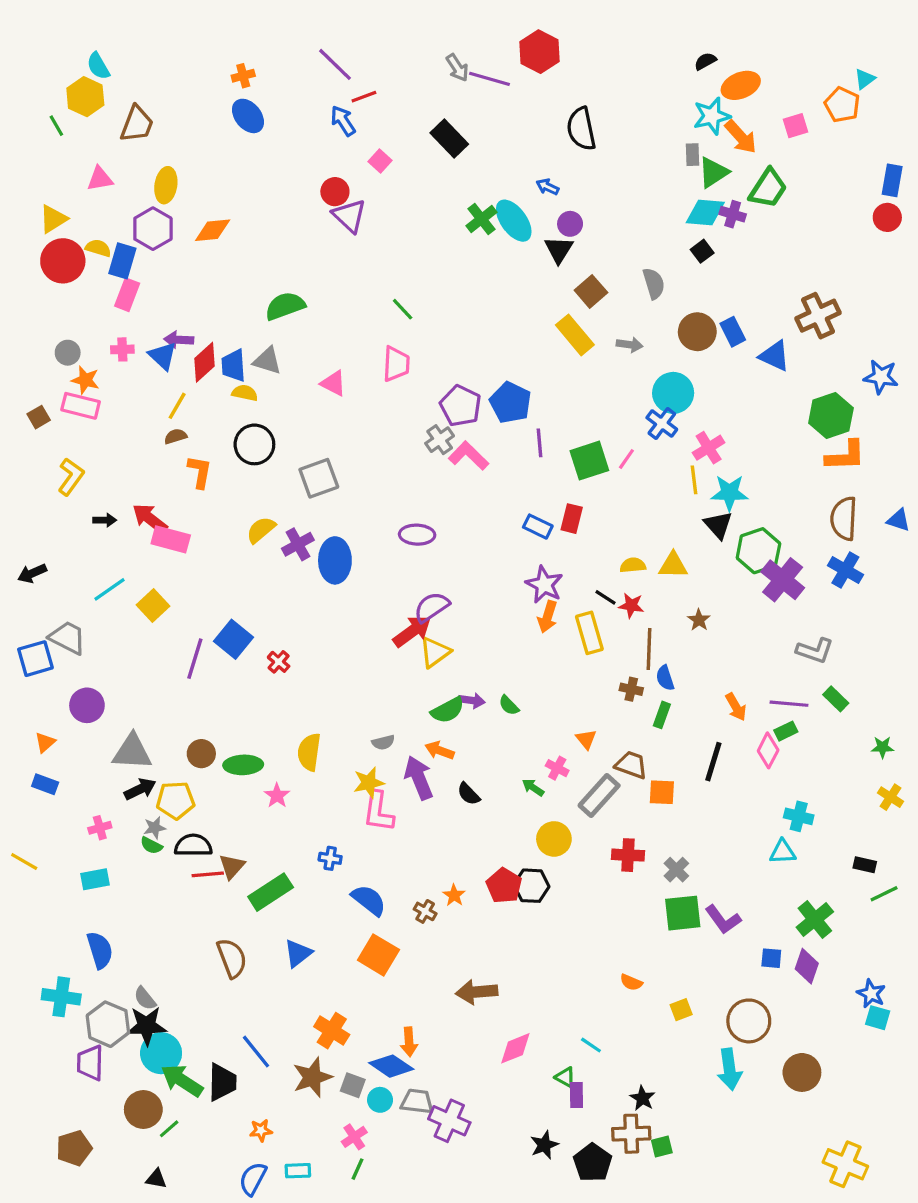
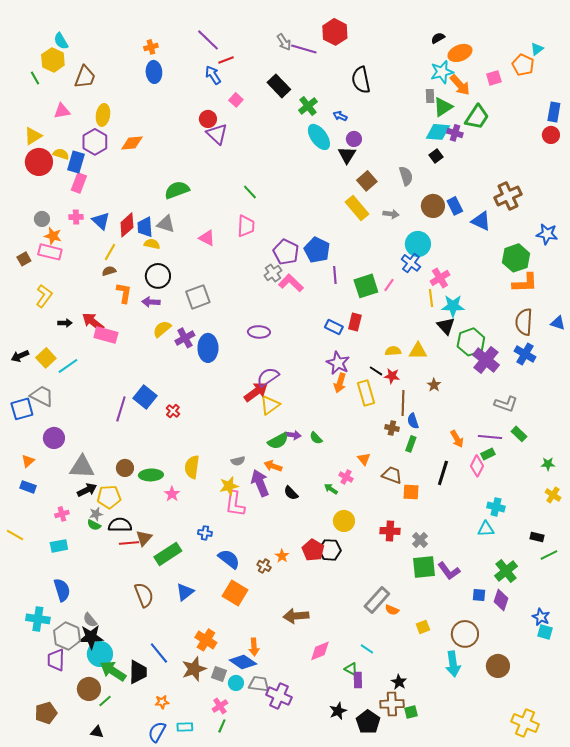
blue ellipse: (248, 116) -> (154, 72), turned 35
green cross: (481, 219) -> (308, 106), moved
purple arrow: (179, 340) -> (151, 302), moved
yellow square: (153, 605) -> (46, 358), moved
gray rectangle: (599, 795) -> (377, 600), moved

